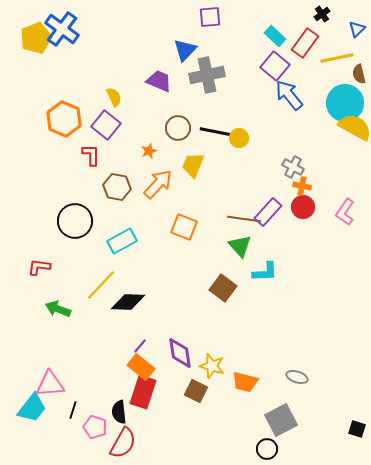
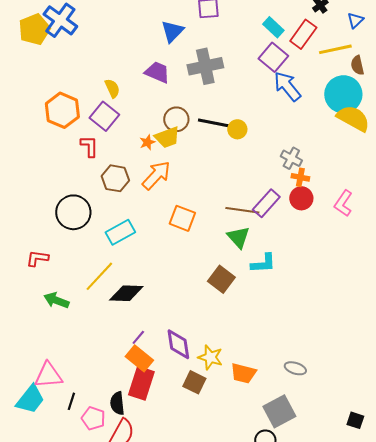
blue triangle: (185, 50) -> (172, 31), moved
yellow trapezoid: (193, 165) -> (167, 137), moved, turned -132

